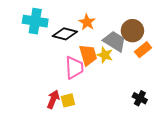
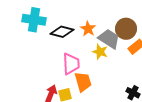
orange star: (87, 22) -> (88, 29), moved
orange trapezoid: (88, 55) -> (83, 82), moved

